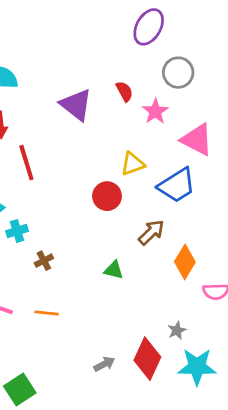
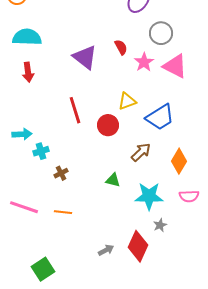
pink triangle: (197, 140) -> (175, 66), moved
red line: (26, 163) -> (75, 110), moved
orange diamond: (185, 262) -> (179, 161), moved
cyan star: (197, 367) -> (149, 196), moved

